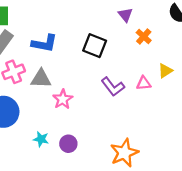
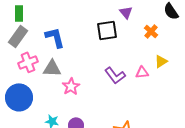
orange cross: (144, 36) -> (151, 31), moved
blue L-shape: (44, 43) -> (55, 37), turned -115
black square: (95, 46) -> (107, 30), moved, turned -30

